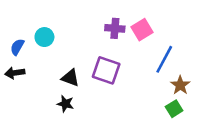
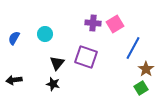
cyan circle: (44, 37) -> (45, 34), moved
black arrow: (15, 73) -> (14, 80), moved
black triangle: (70, 78) -> (57, 63), turned 49

